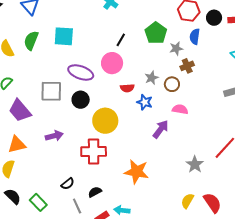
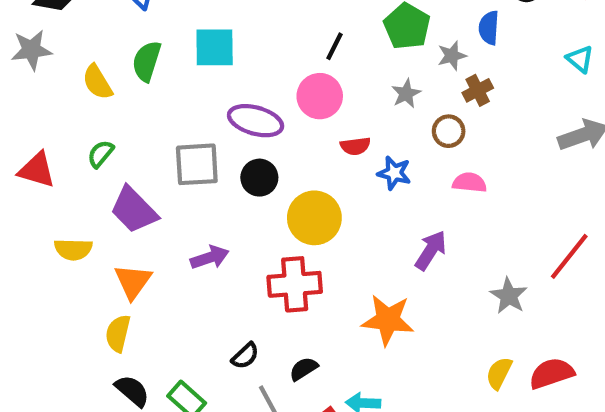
gray star: (152, 78) -> (406, 94), moved
purple arrow: (161, 129) -> (431, 250), moved
orange triangle: (17, 145) -> (133, 281), turned -36
red semicircle: (212, 203) -> (552, 373), turned -70

